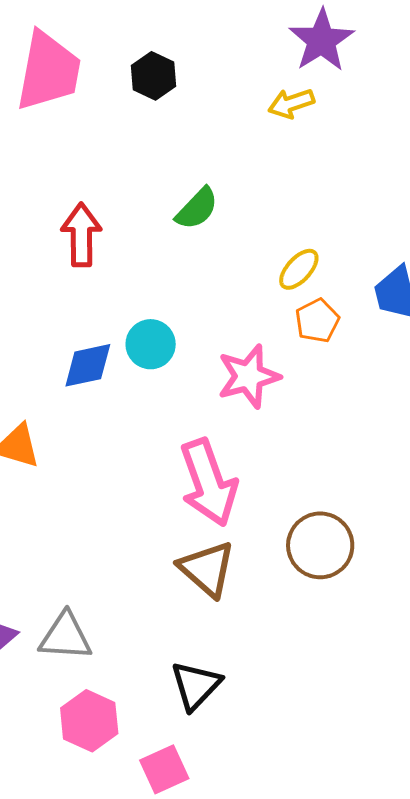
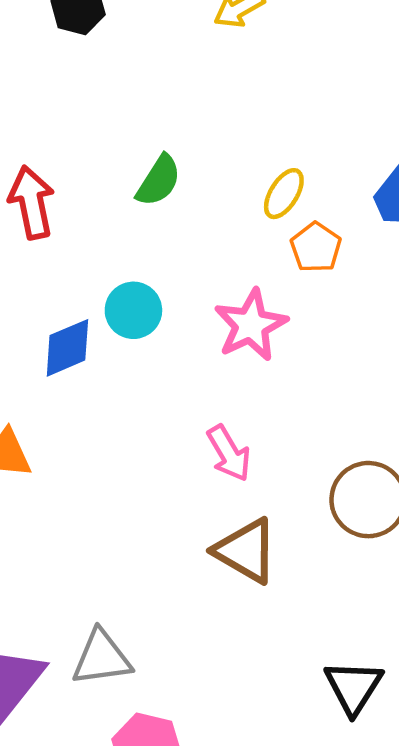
green semicircle: (197, 209) -> (159, 181), moved
pink arrow: (209, 483) -> (229, 453), size x0.6
black triangle: (196, 685) -> (353, 687), moved

